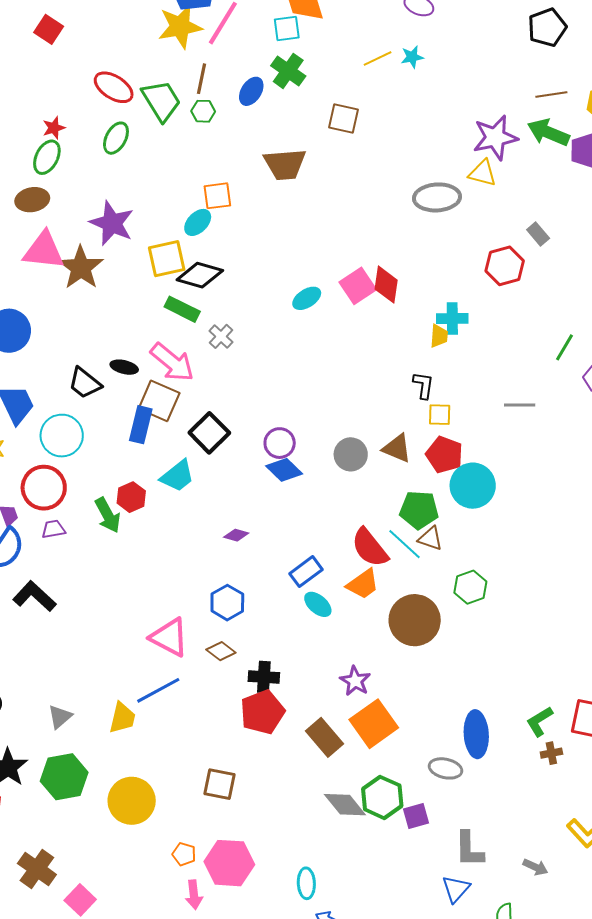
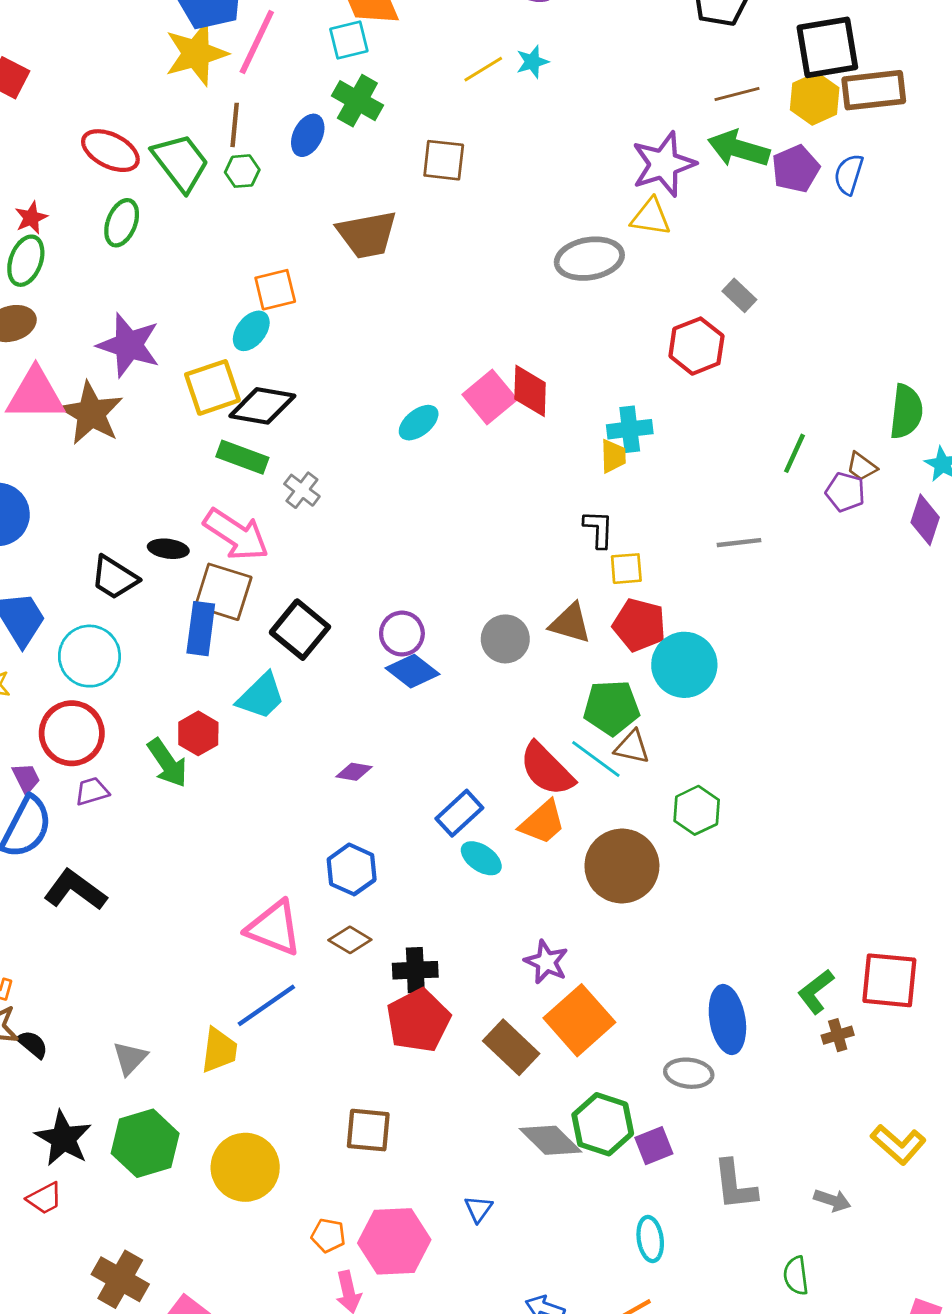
cyan ellipse: (306, 883) -> (650, 1239), moved
blue triangle: (456, 889) -> (478, 1209), moved, size x0.7

